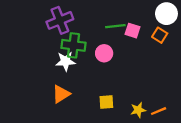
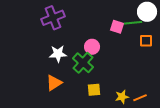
green line: (115, 26) -> (133, 23), moved
orange square: (160, 35) -> (146, 41), moved, turned -32
green cross: (73, 45) -> (83, 63), moved, turned 35

